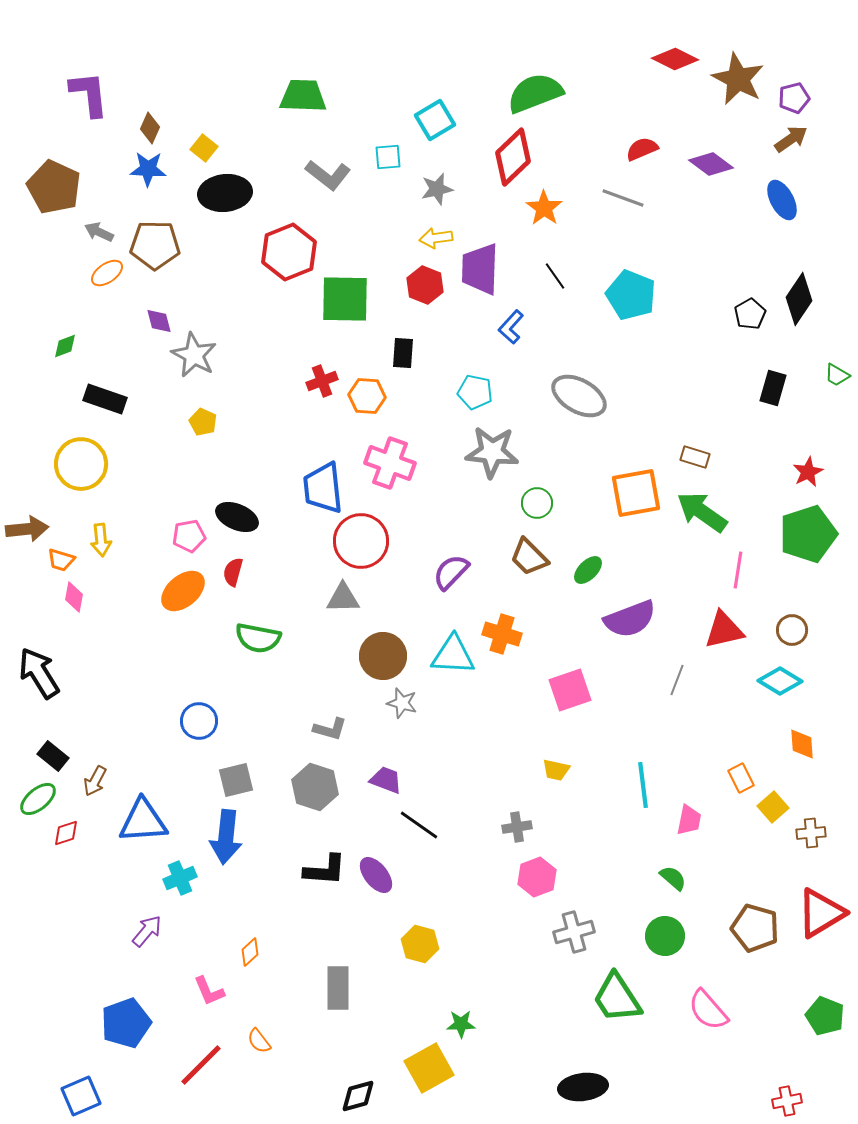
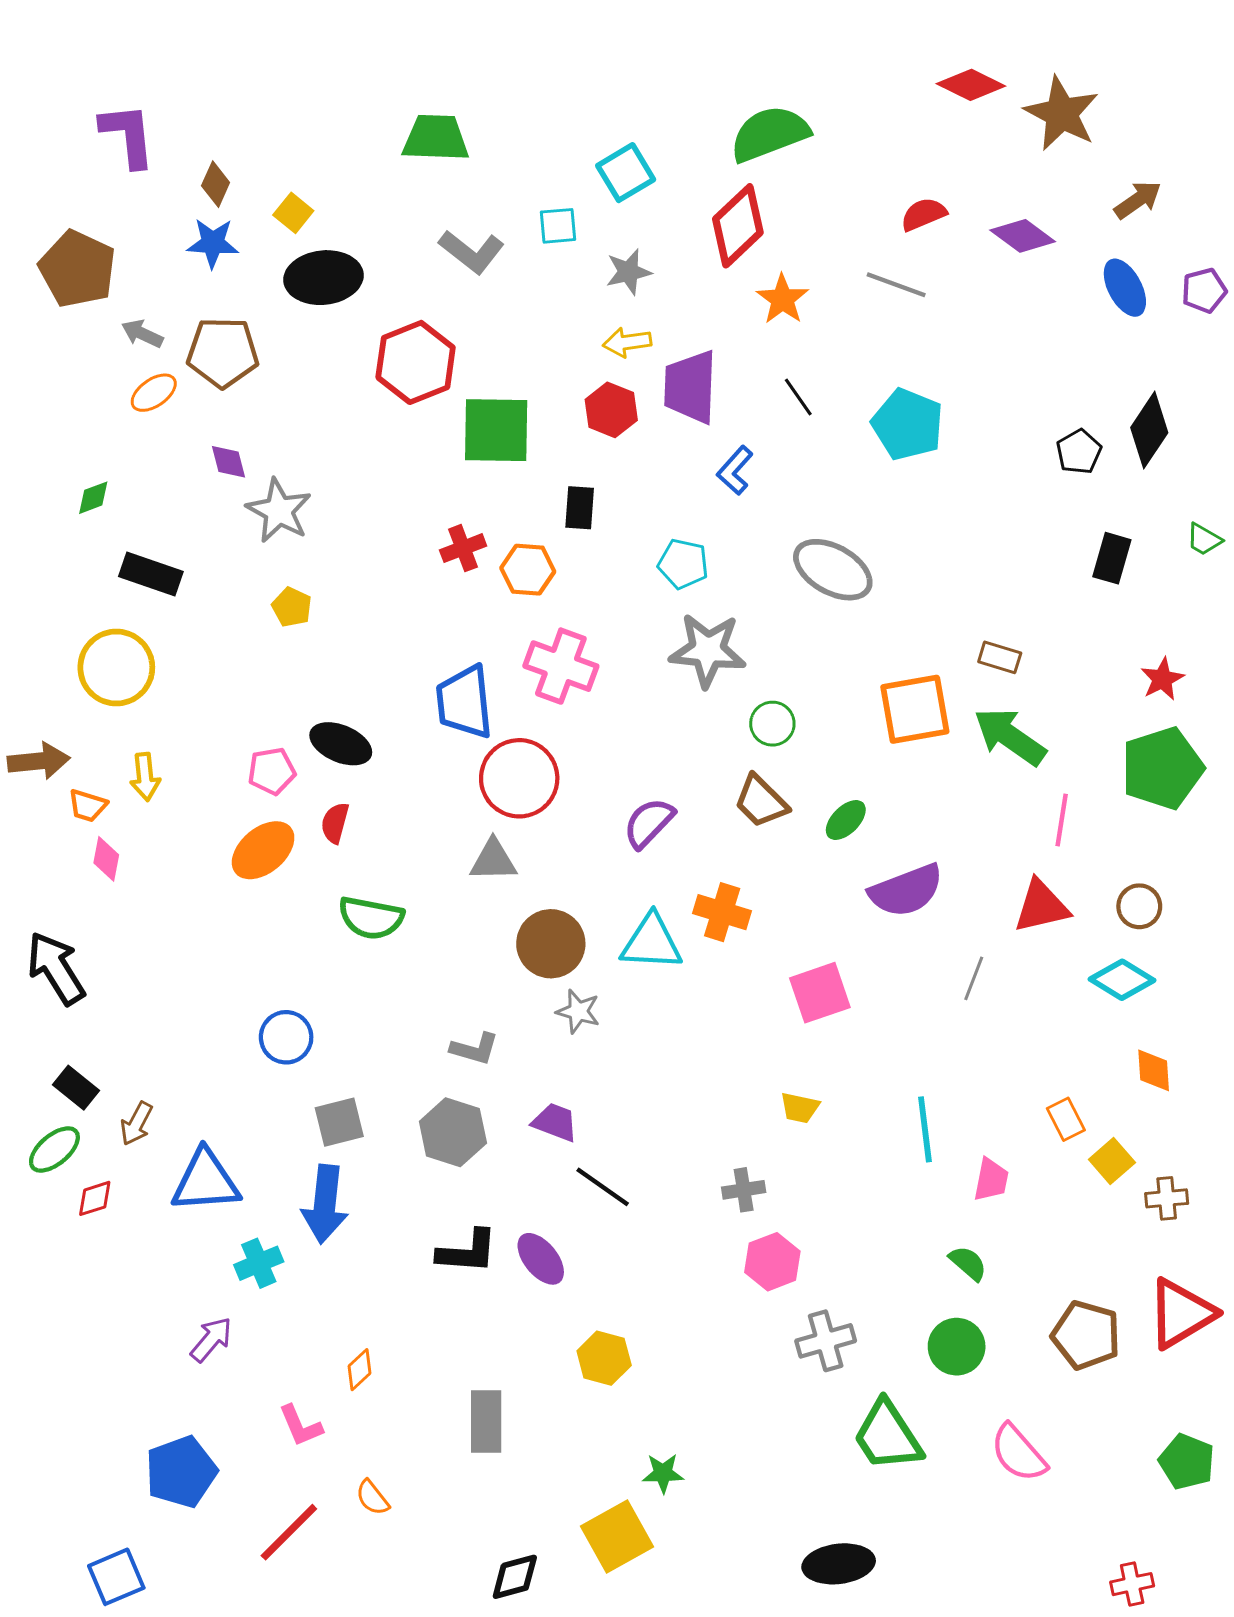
purple pentagon: (794, 98) -> (1204, 291), moved

